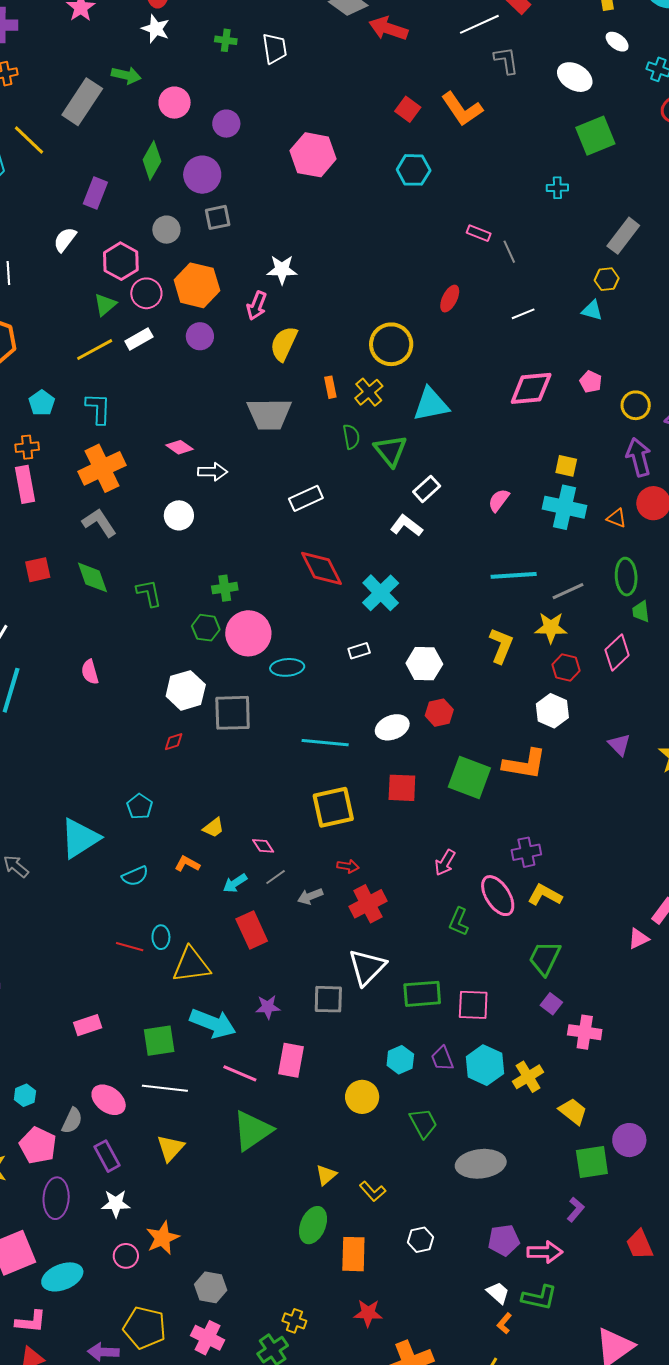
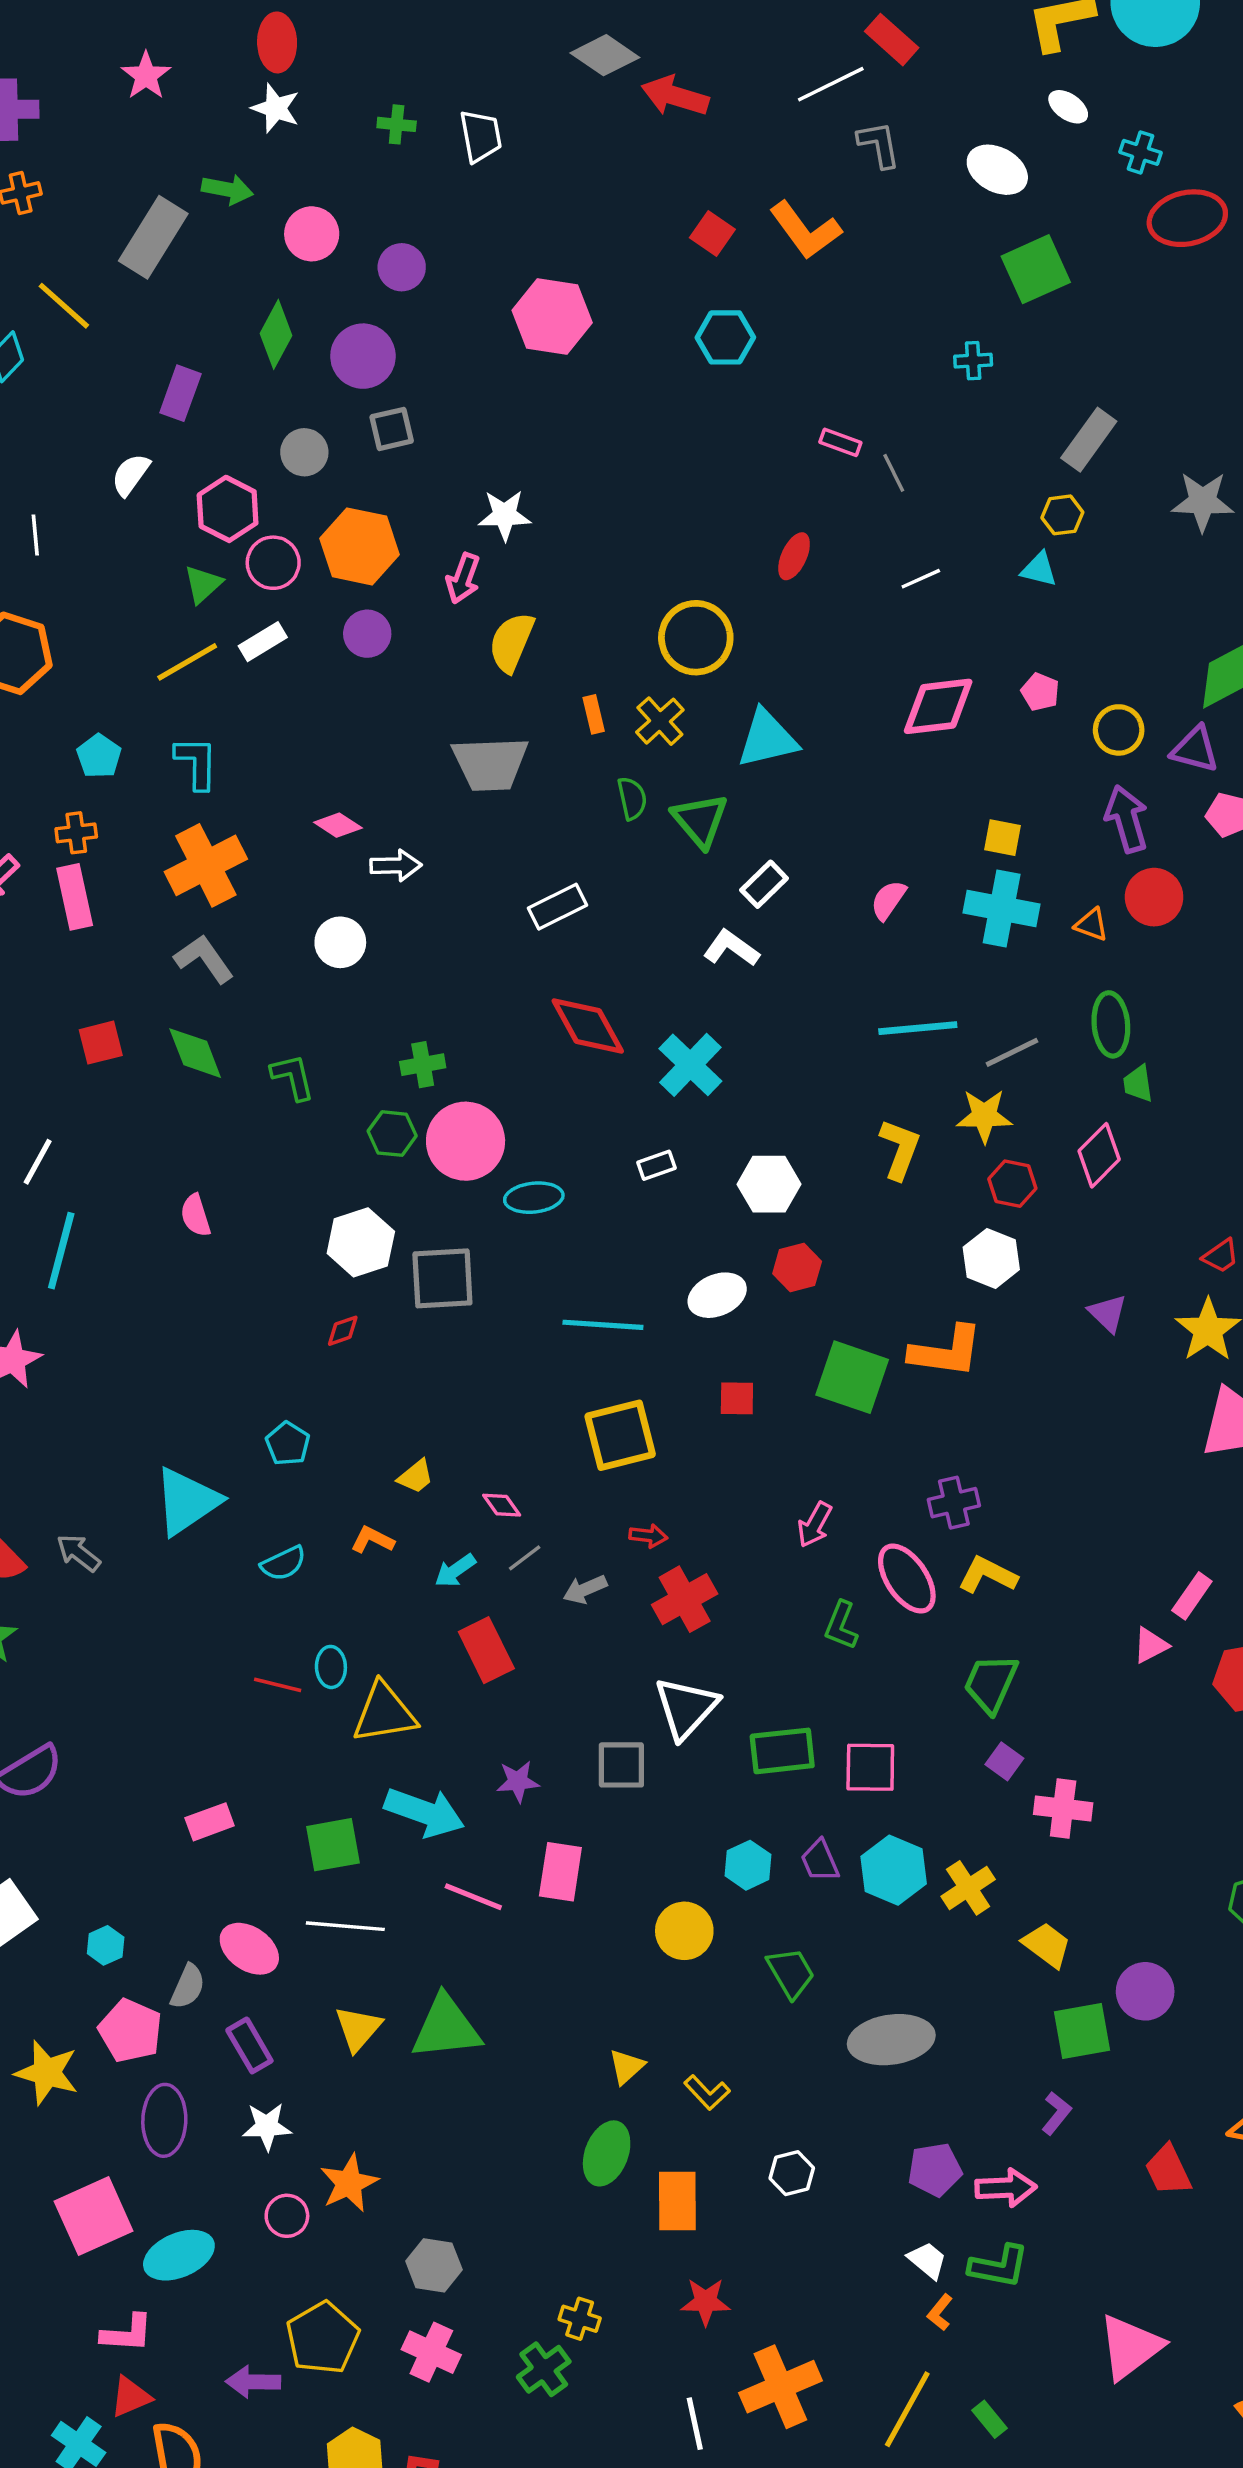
red square: (402, 788) -> (737, 1398), size x0.7
green triangle: (252, 1131) -> (446, 2028), moved, turned 30
yellow pentagon: (145, 1328) -> (323, 2338), turned 30

